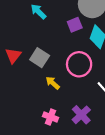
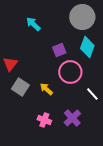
purple square: (75, 25) -> (59, 50), moved
gray square: (40, 58) -> (20, 87), moved

